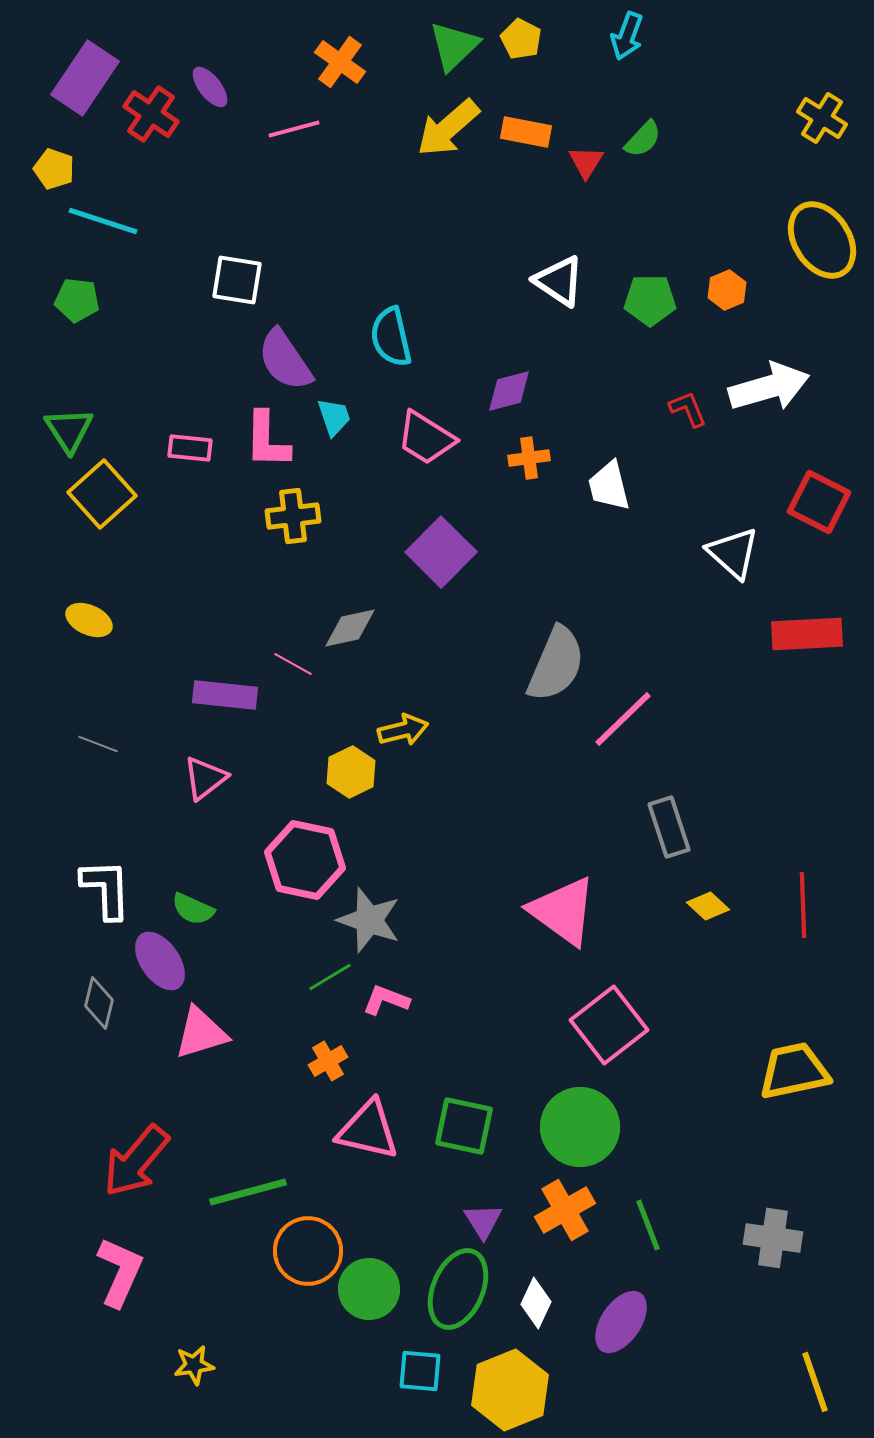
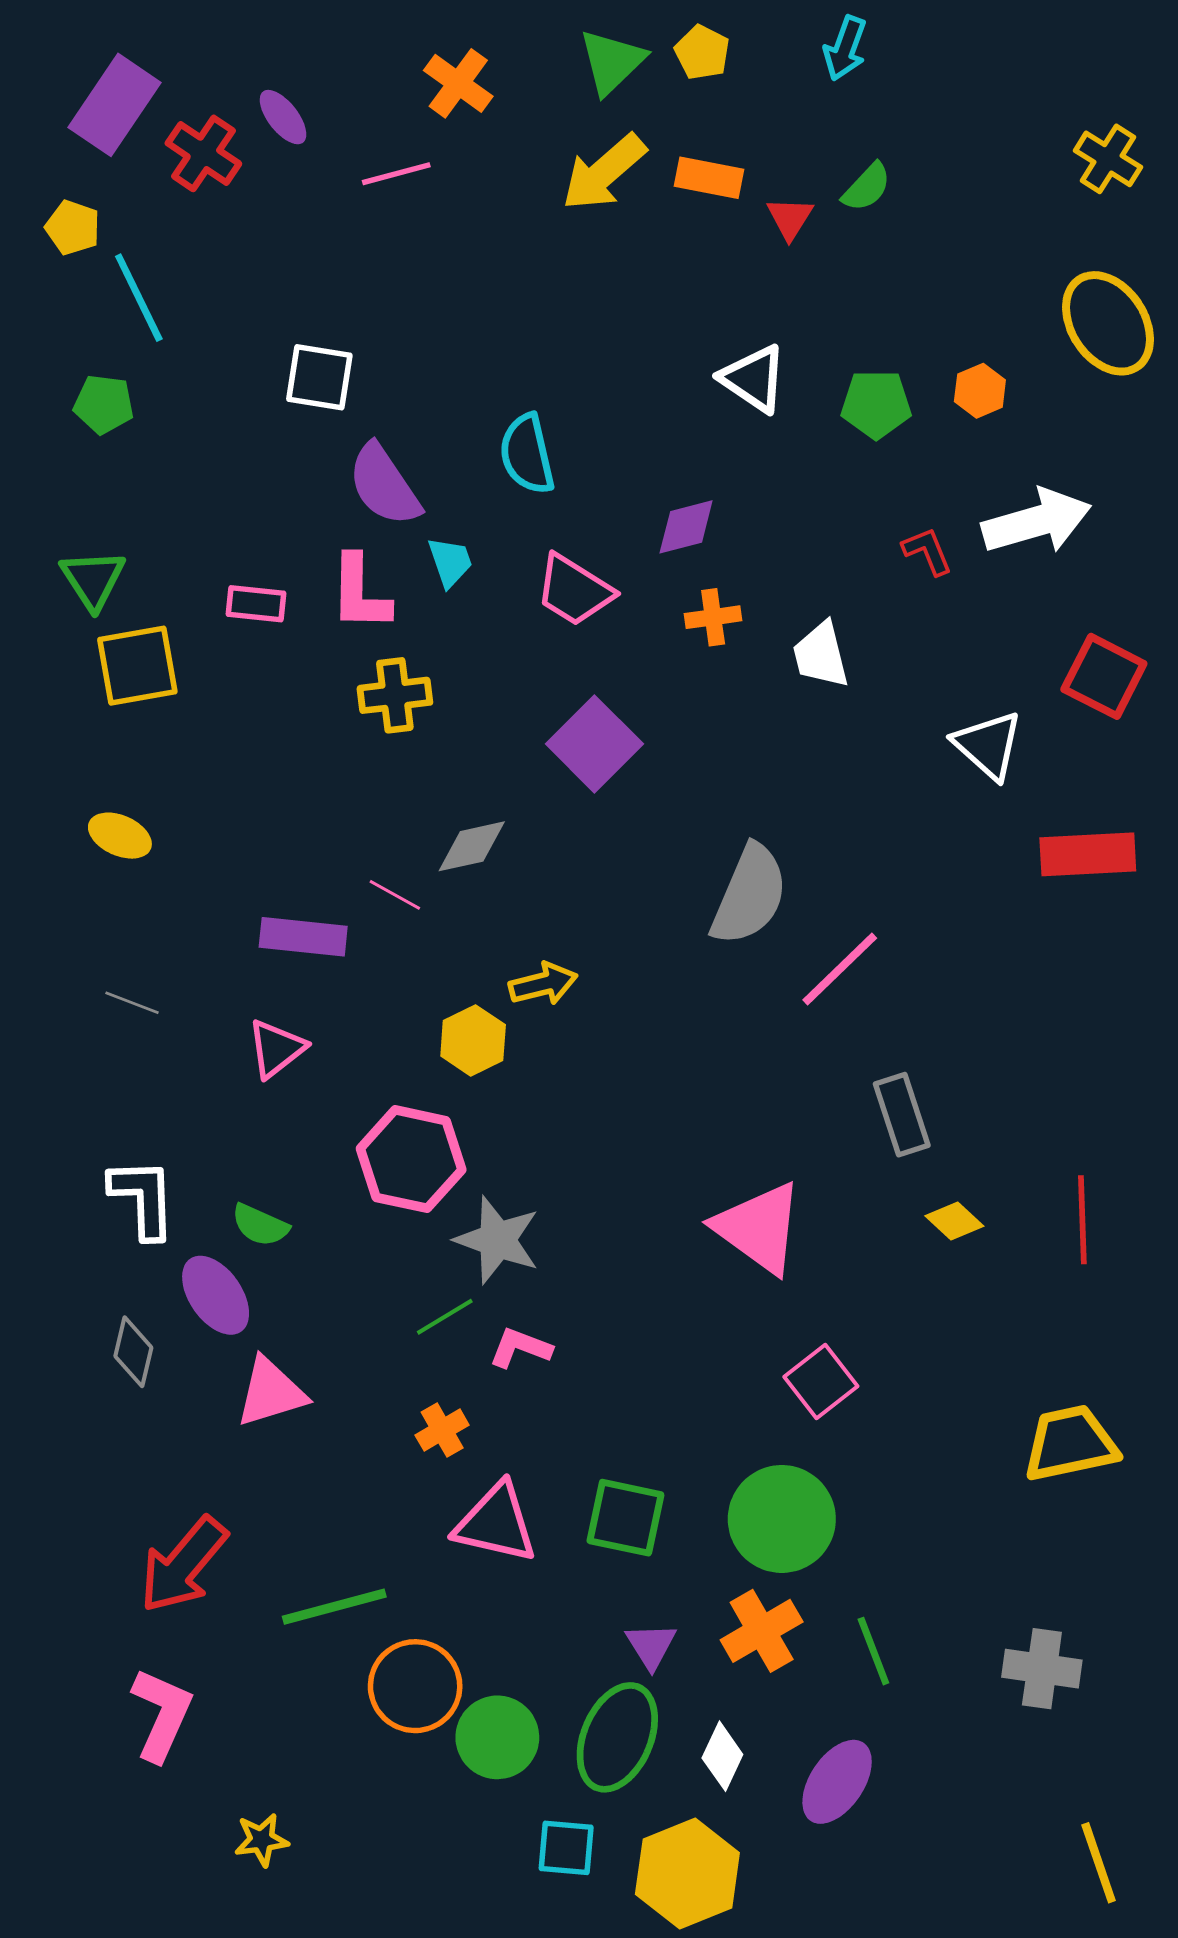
cyan line: (103, 221) -> (139, 298), turned 46
yellow square: (102, 494) -> (137, 666), turned 32
pink square: (609, 1025) -> (821, 1381), size x0.7

